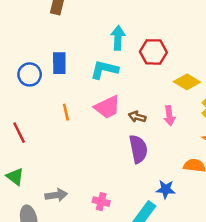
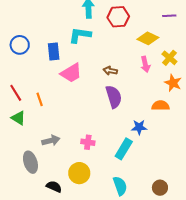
blue rectangle: (59, 63) -> (54, 52), moved
pink trapezoid: (107, 107) -> (71, 73), moved
orange line: (66, 112) -> (40, 99), moved
pink arrow: (169, 116) -> (145, 64), moved
green triangle: (15, 177) -> (18, 118), moved

